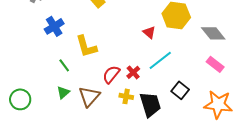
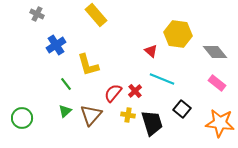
cyan line: (160, 60) -> (162, 79), turned 60

